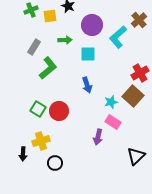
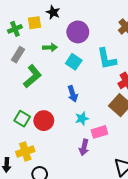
green cross: (31, 10) -> (15, 29), moved
cyan L-shape: (118, 37) -> (107, 59), moved, turned -60
cyan square: (88, 54) -> (74, 62), turned 35
cyan star: (111, 102) -> (82, 119), moved
pink rectangle: (113, 122) -> (99, 132), turned -49

